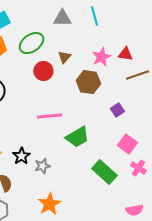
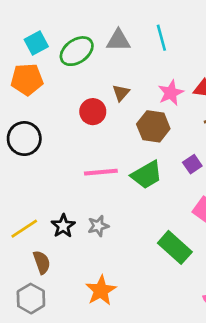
green ellipse: (31, 43) -> (77, 51), moved
green trapezoid: (77, 137) -> (147, 175), moved
gray star: (42, 166) -> (98, 226), moved

